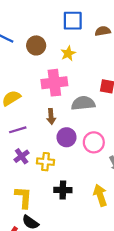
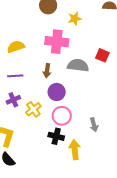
pink circle: (94, 142) -> (62, 116), moved
yellow cross: (46, 162) -> (33, 109), turned 35
black cross: (63, 190) -> (56, 136), moved

